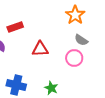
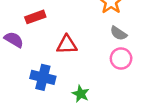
pink circle: (74, 58) -> (121, 58), moved
blue cross: (16, 85) -> (43, 77), moved

